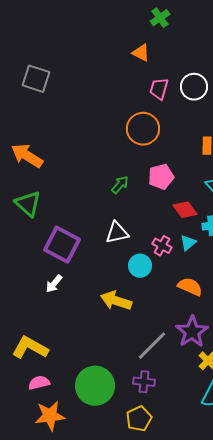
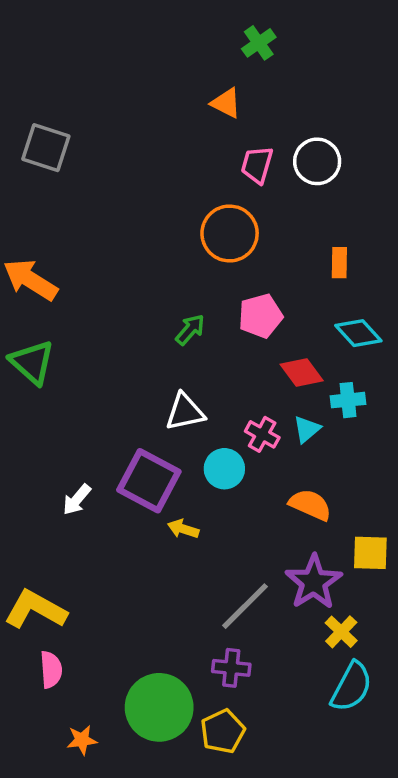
purple square: (62, 245) -> (149, 481), moved
yellow arrow: (116, 301) -> (183, 529), size x0.6
pink semicircle: (39, 383) -> (51, 670), turned 100
green circle: (95, 386) -> (159, 707), moved
orange star: (50, 416) -> (82, 740), moved, size x0.6

